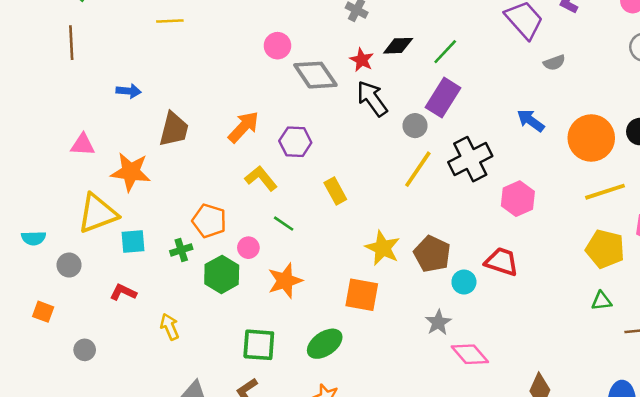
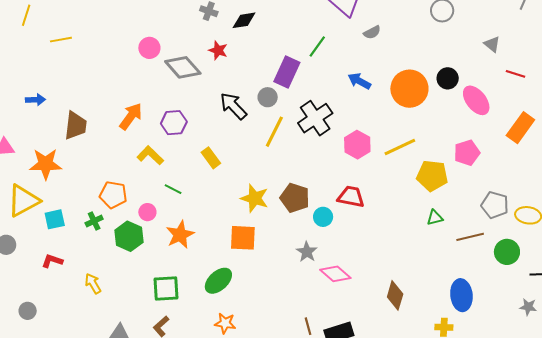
black diamond: (398, 46) -> (244, 20), moved
green line: (445, 52) -> (317, 46), moved
black arrow: (372, 99) -> (233, 106), moved
yellow line: (605, 192) -> (400, 147), moved

